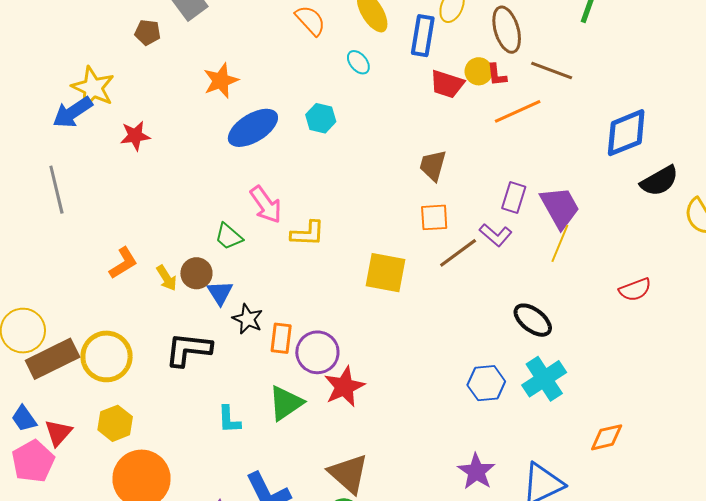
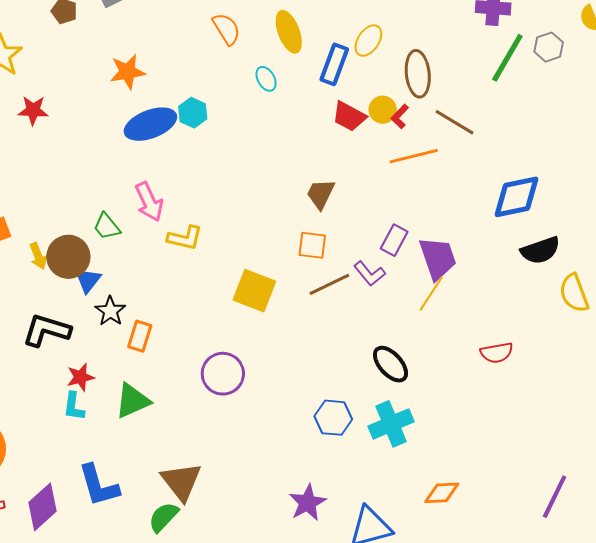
red L-shape: (497, 75) -> (400, 116), turned 40
cyan hexagon: (321, 118) -> (193, 113), moved
brown circle: (196, 273) -> (68, 257), size x1.4
purple circle: (317, 352) -> (223, 374), moved
red star: (344, 387) -> (81, 377), moved, size x0.7

